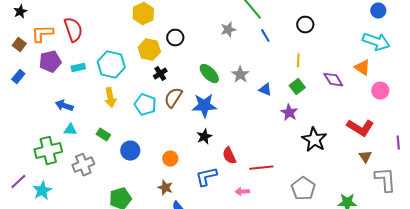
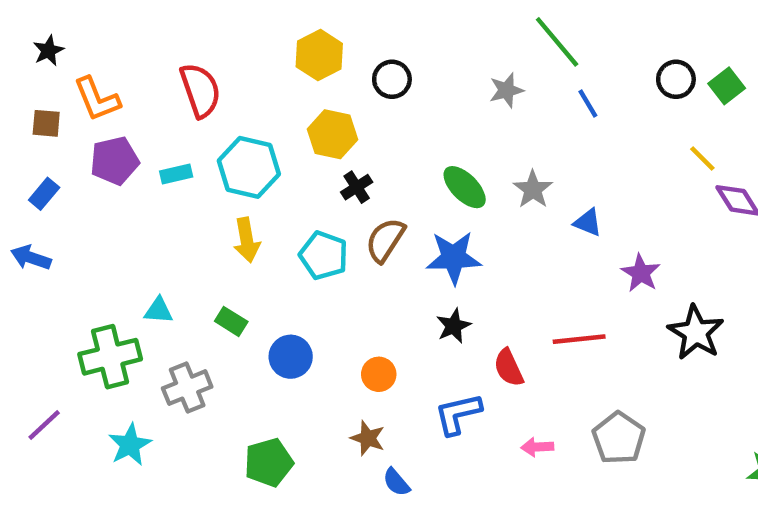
red semicircle: (73, 30) -> (200, 90), moved
orange L-shape: (42, 34) -> (97, 99), turned -110
black circle: (175, 38) -> (392, 79), moved
brown square: (19, 45) -> (46, 123), turned -32
yellow line: (298, 61) -> (702, 159), moved, turned -48
green square: (297, 87) -> (727, 86), moved
blue arrow: (64, 106) -> (31, 258), moved
red line: (261, 168) -> (579, 339), moved
gray pentagon: (303, 189) -> (619, 438), moved
cyan star: (42, 191) -> (130, 445), moved

